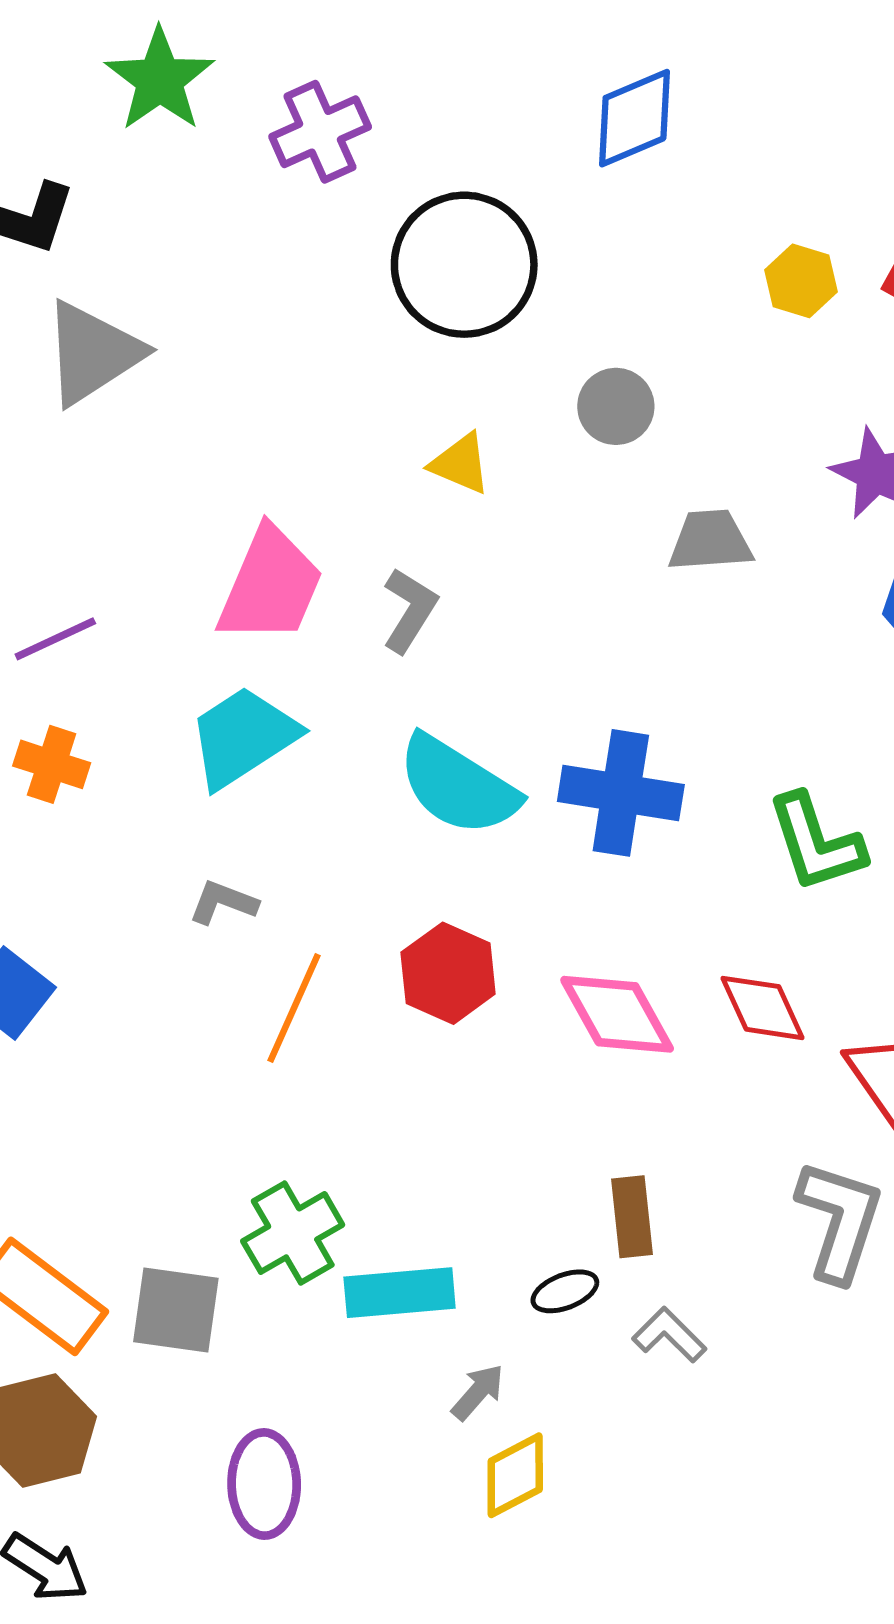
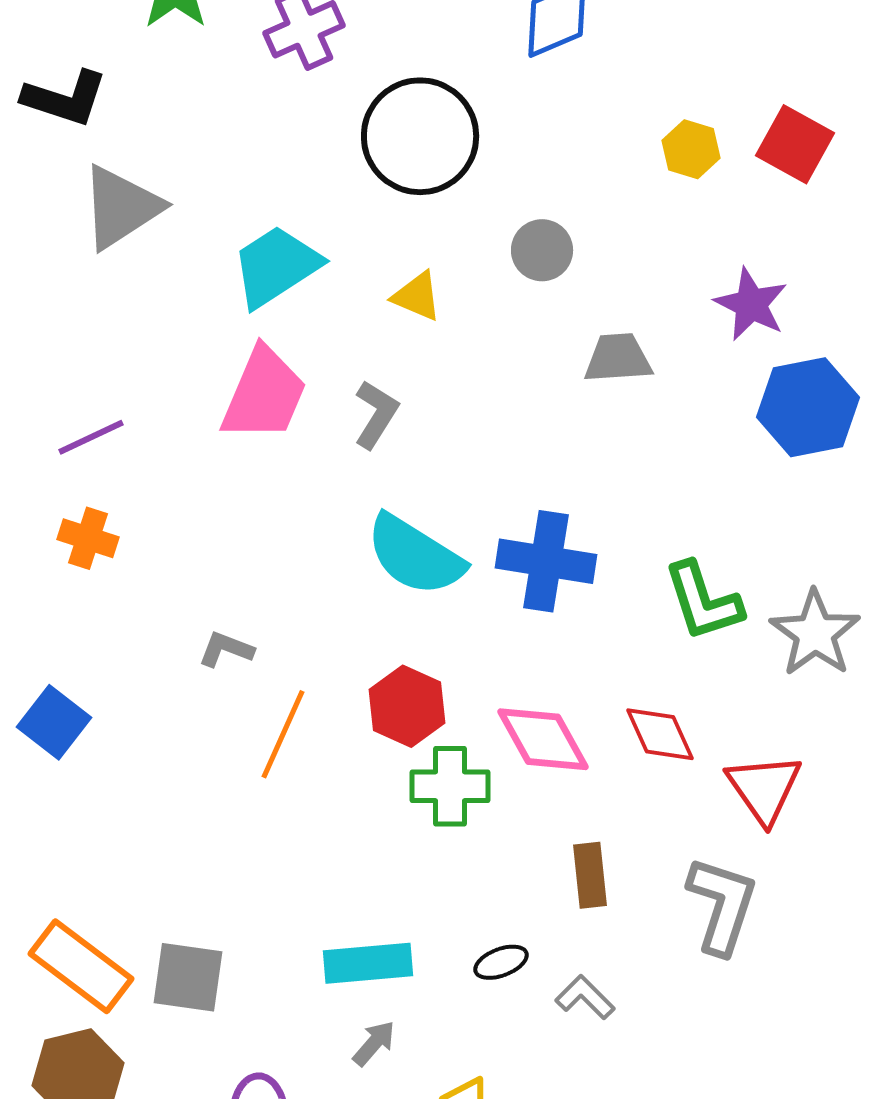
cyan trapezoid: (243, 737) -> (276, 266), moved
brown rectangle: (632, 1217) -> (590, 875), moved
green cross: (293, 1233) -> (450, 786), moved, turned 30
gray arrow: (478, 1392) -> (374, 1043), moved

